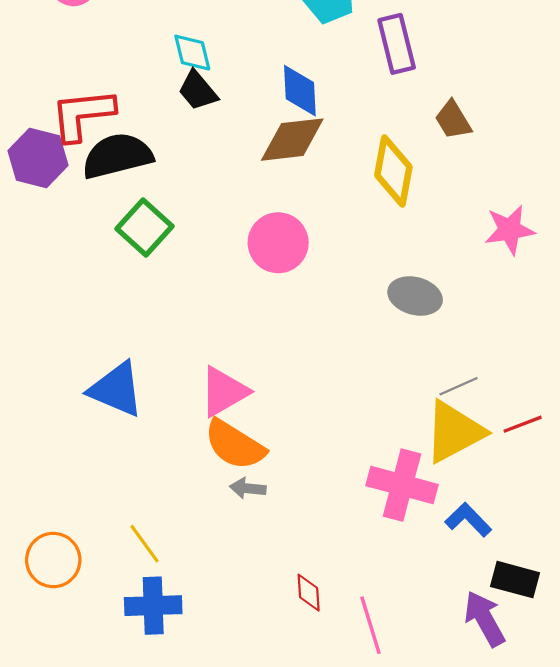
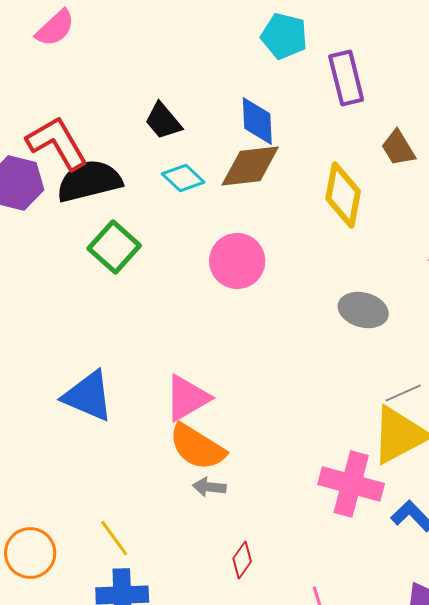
cyan diamond: (192, 53) -> (183, 178), moved, turned -33
red L-shape: (83, 115) -> (57, 143), turned 66
red diamond: (309, 593) -> (242, 560), moved, turned 39

